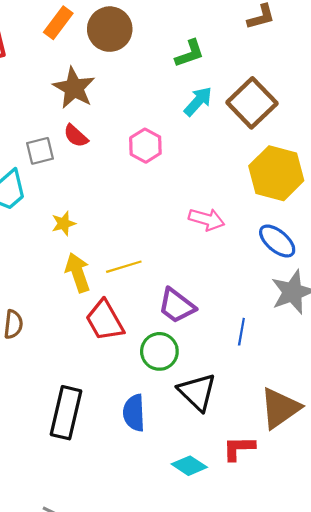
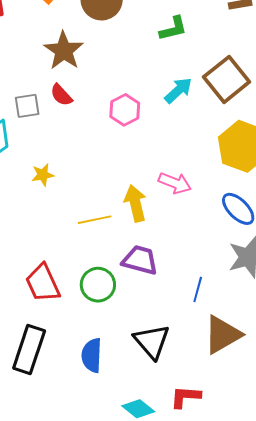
cyan arrow: (198, 101) -> (178, 90), moved
yellow arrow: (78, 273) -> (135, 203), moved
purple trapezoid: (177, 306) -> (140, 260), turned 153
red trapezoid: (105, 320) -> (43, 283), moved
green circle: (159, 351) -> (98, 285), moved
brown triangle: (280, 408) -> (222, 335), moved

